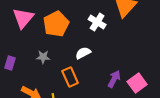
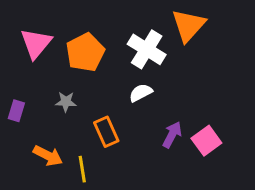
white cross: (97, 22) -> (147, 49), size x1.4
white semicircle: (83, 53) -> (141, 93), moved

